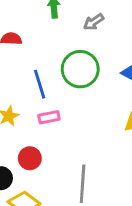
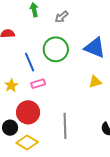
red circle: (30, 158) -> (28, 112), size x1.5

